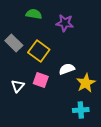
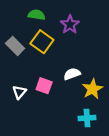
purple star: (65, 23) -> (70, 24), turned 30
yellow square: (39, 51) -> (42, 42), moved

